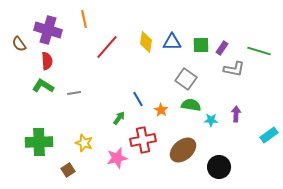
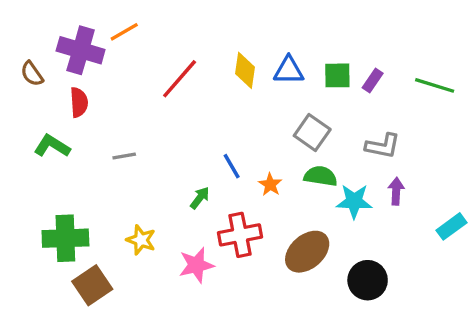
orange line: (84, 19) -> (124, 32), moved, turned 72
gray L-shape: (234, 69) -> (383, 146), moved
green L-shape: (43, 86) -> (52, 146), moved
cyan star: (211, 120) -> (354, 201), size x1.5
brown square: (68, 170) -> (92, 285), moved, size x1.6

